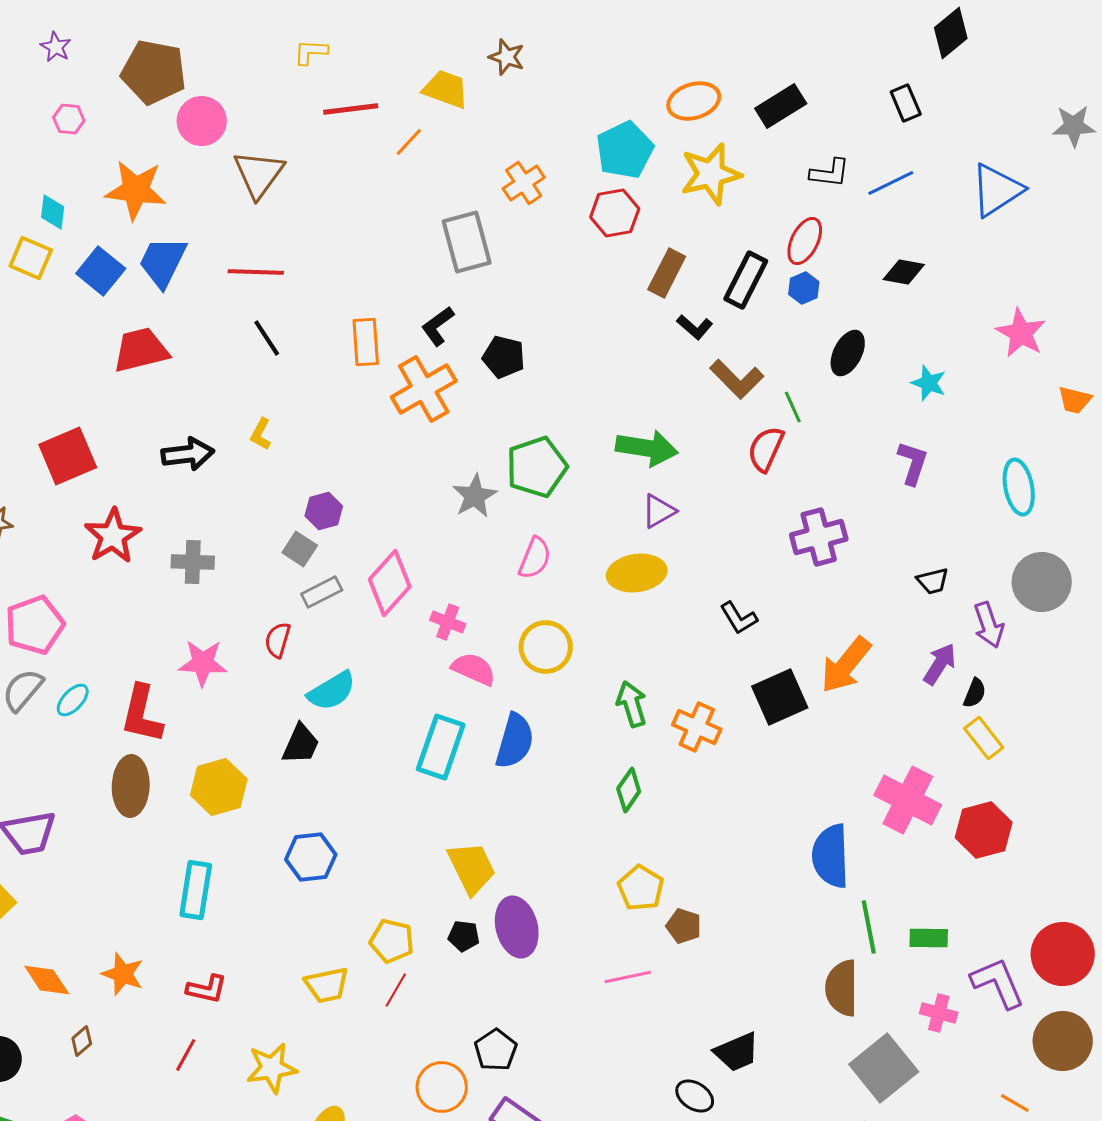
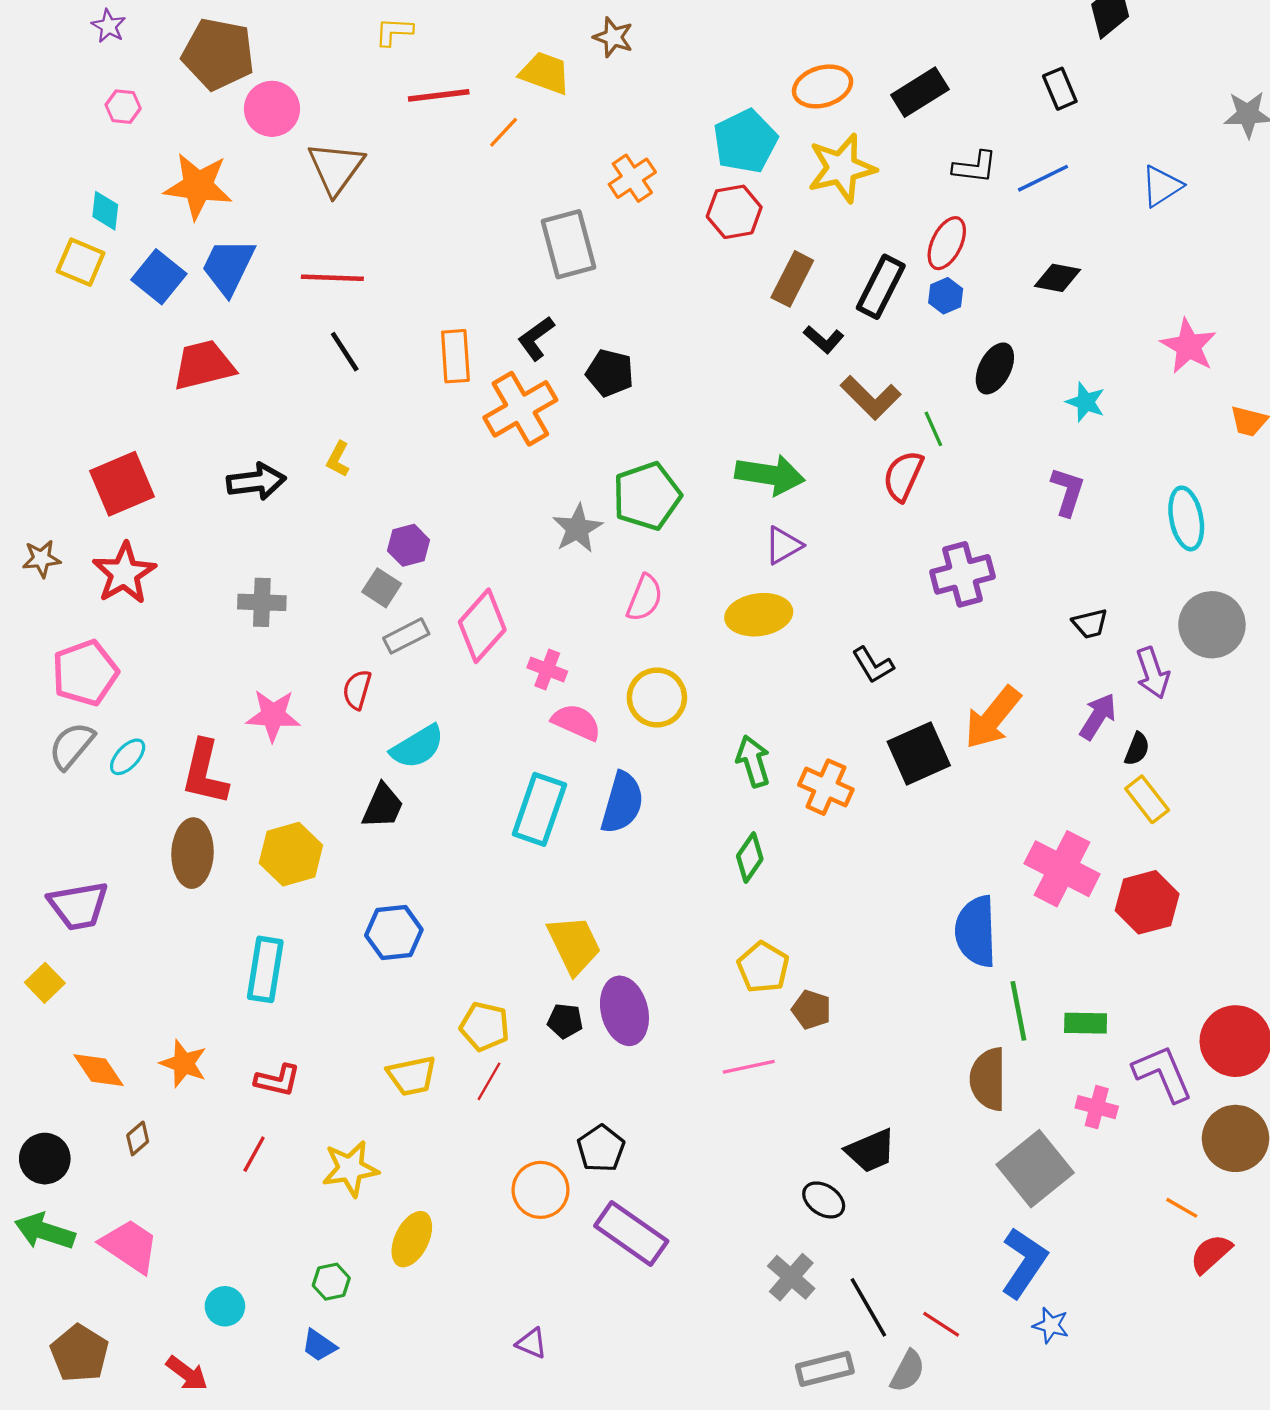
blue triangle: (997, 190) -> (1162, 186), size x0.7
red star: (113, 536) -> (124, 573), moved

